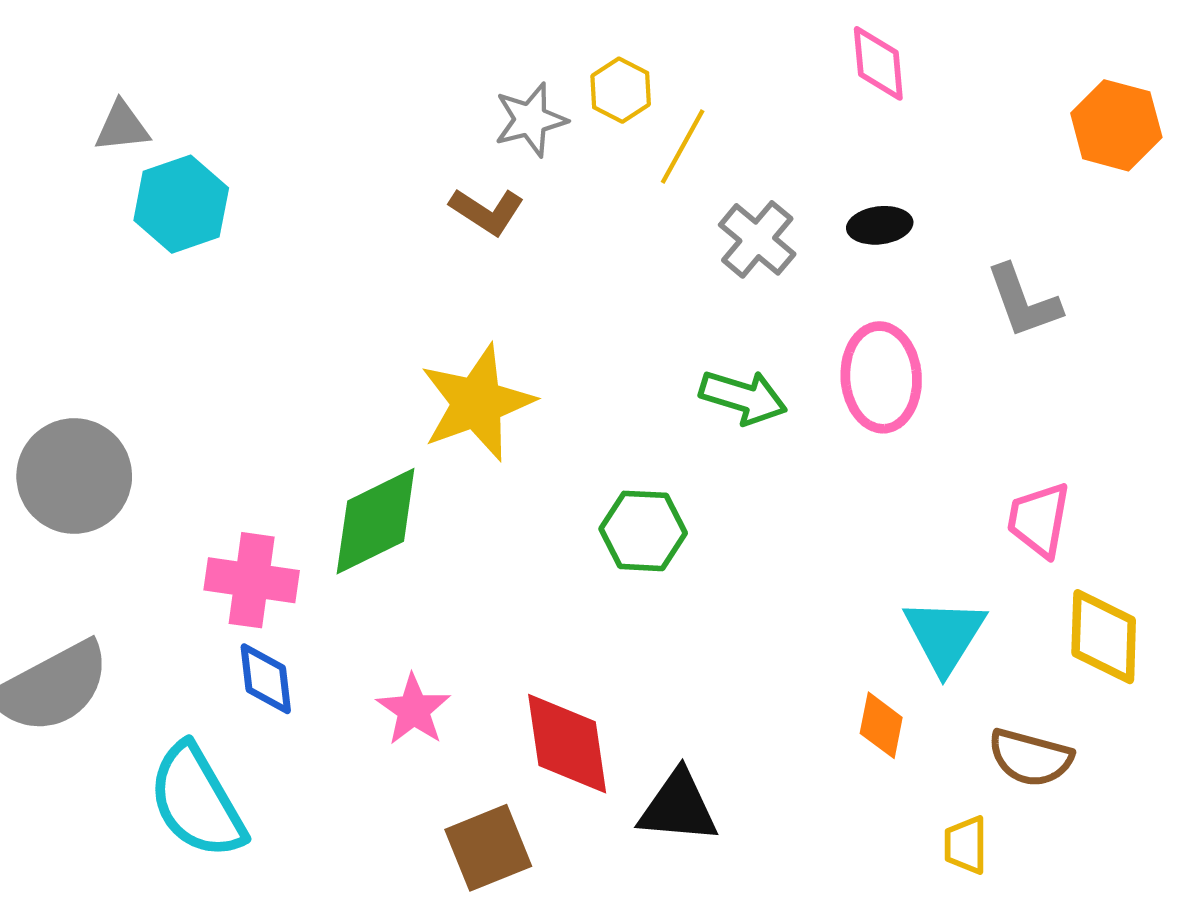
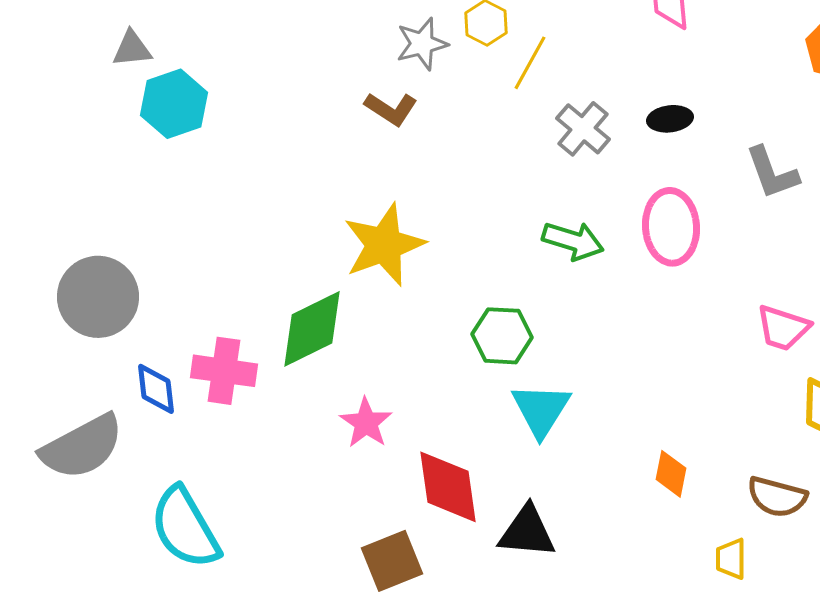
pink trapezoid: (1039, 520) -> (783, 328), turned -82
cyan triangle: (945, 635) -> (541, 410), moved
blue diamond: (266, 679) -> (156, 389), moved
pink star: (414, 710) -> (366, 423), moved

